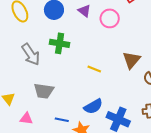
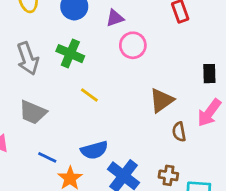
purple triangle: (84, 11) -> (115, 18), turned 48
pink circle: (110, 18) -> (133, 45), moved
yellow line: (94, 69) -> (89, 95), moved

